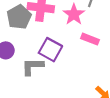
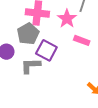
gray pentagon: (19, 17) -> (28, 34), moved

